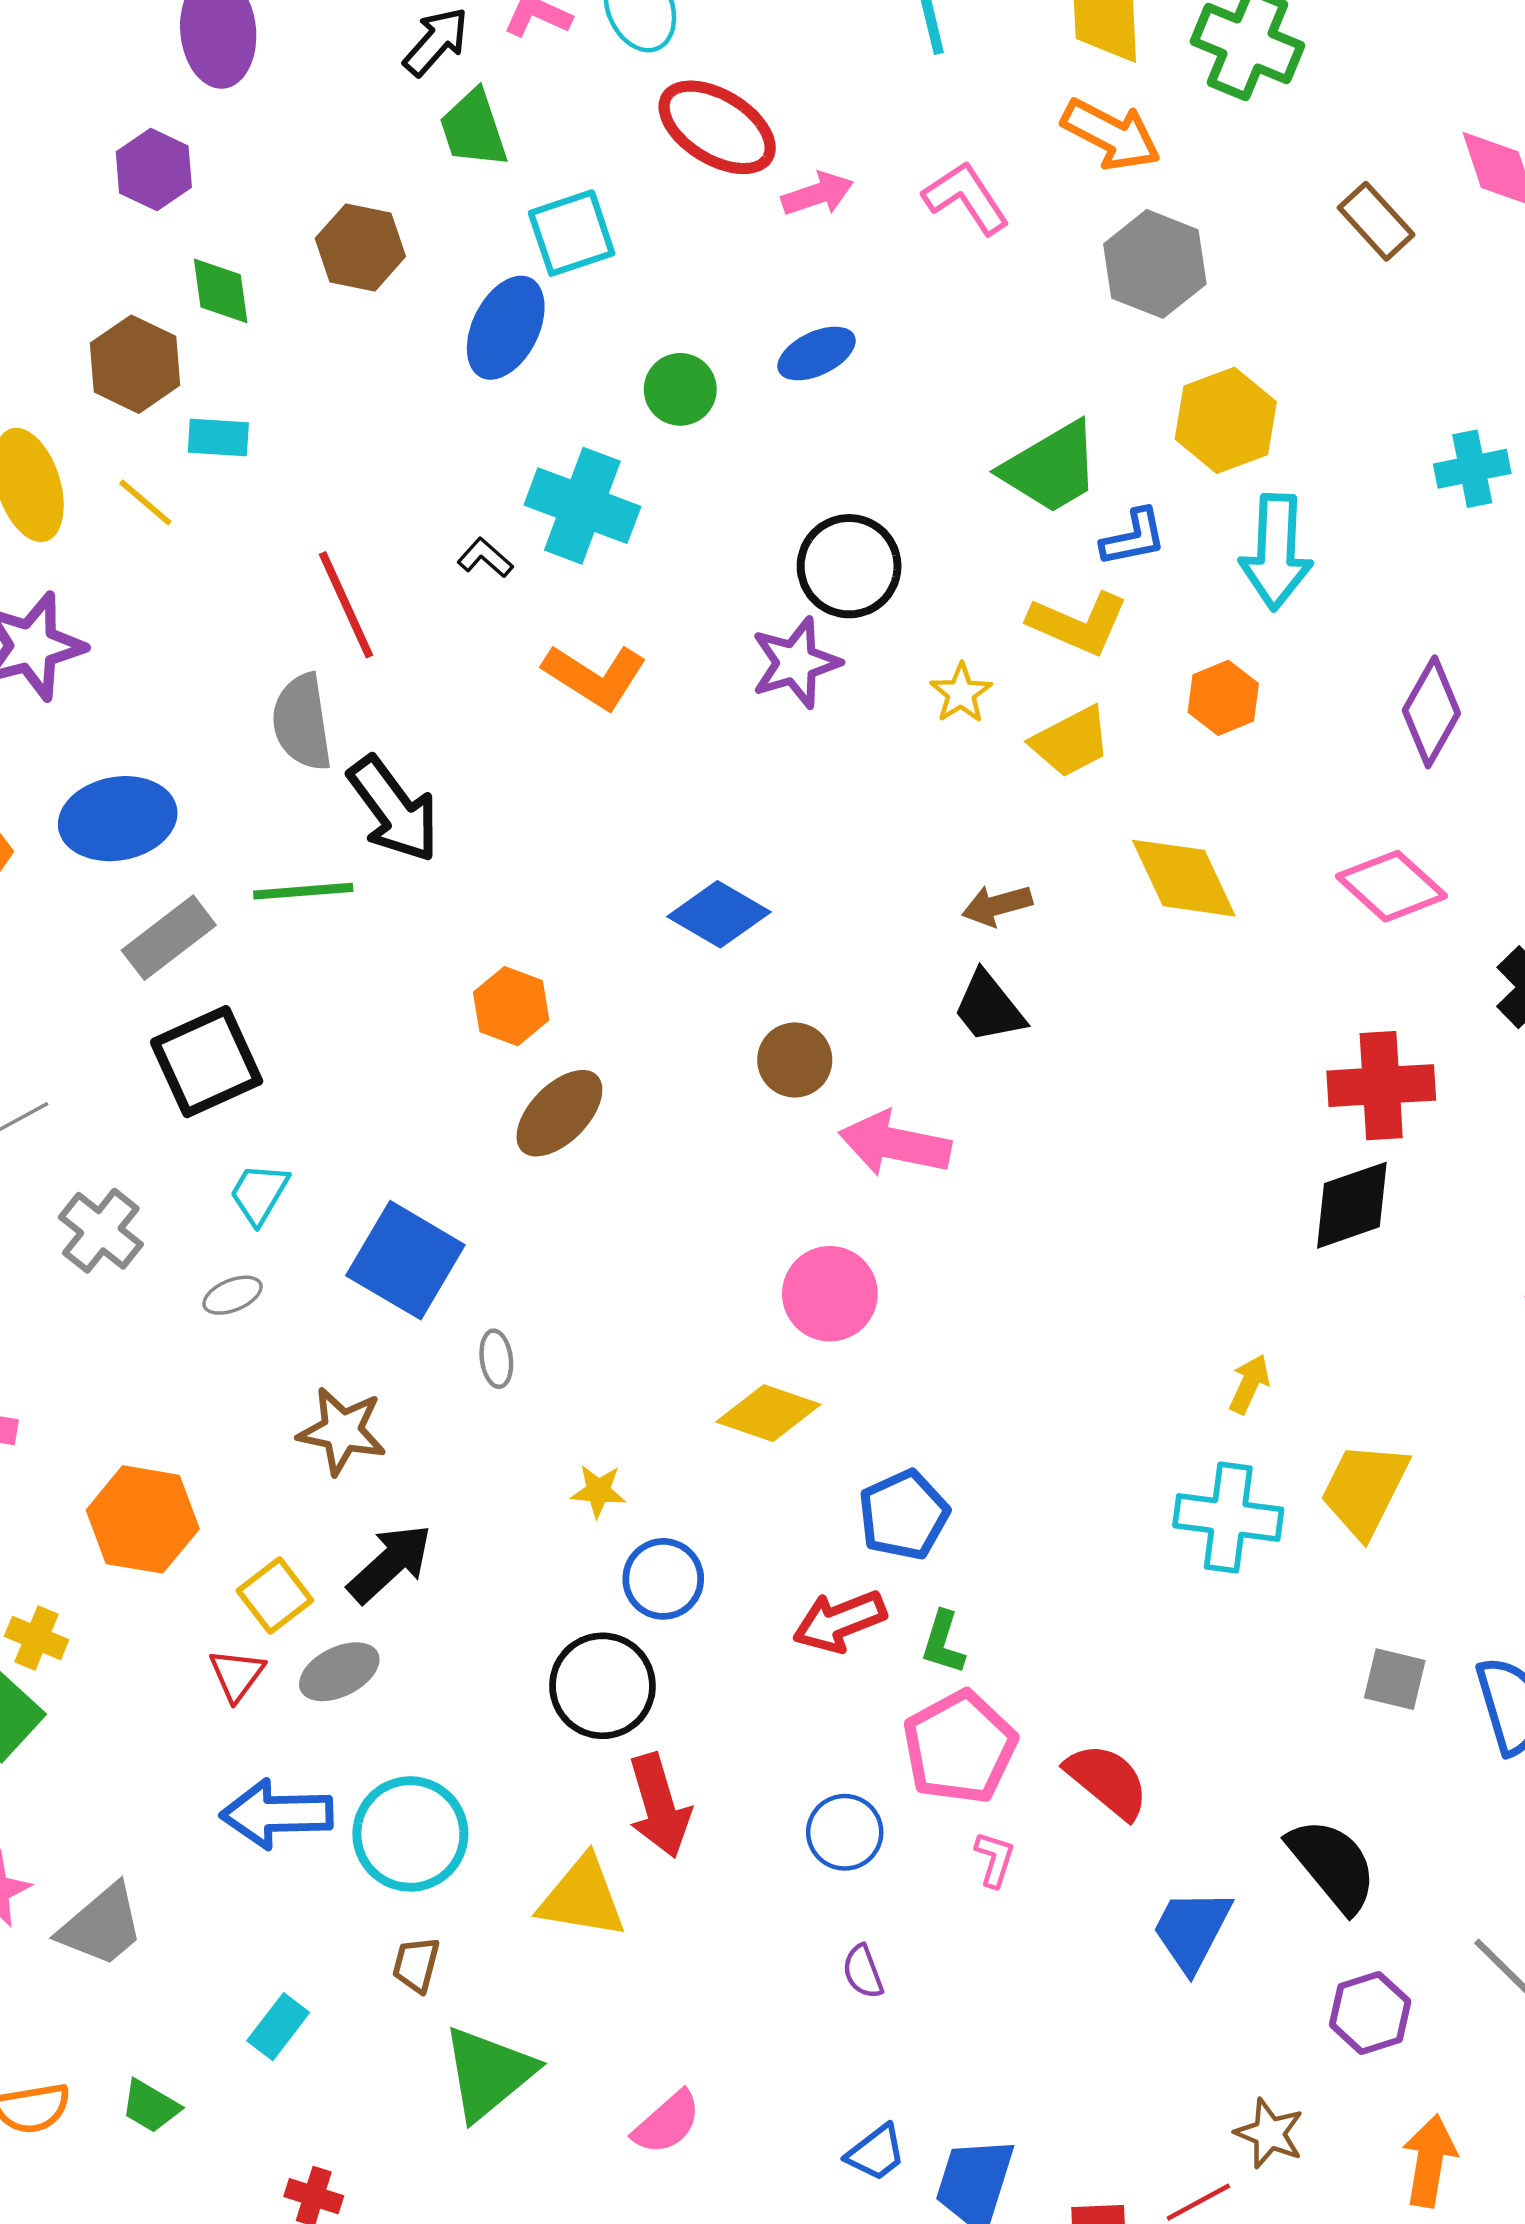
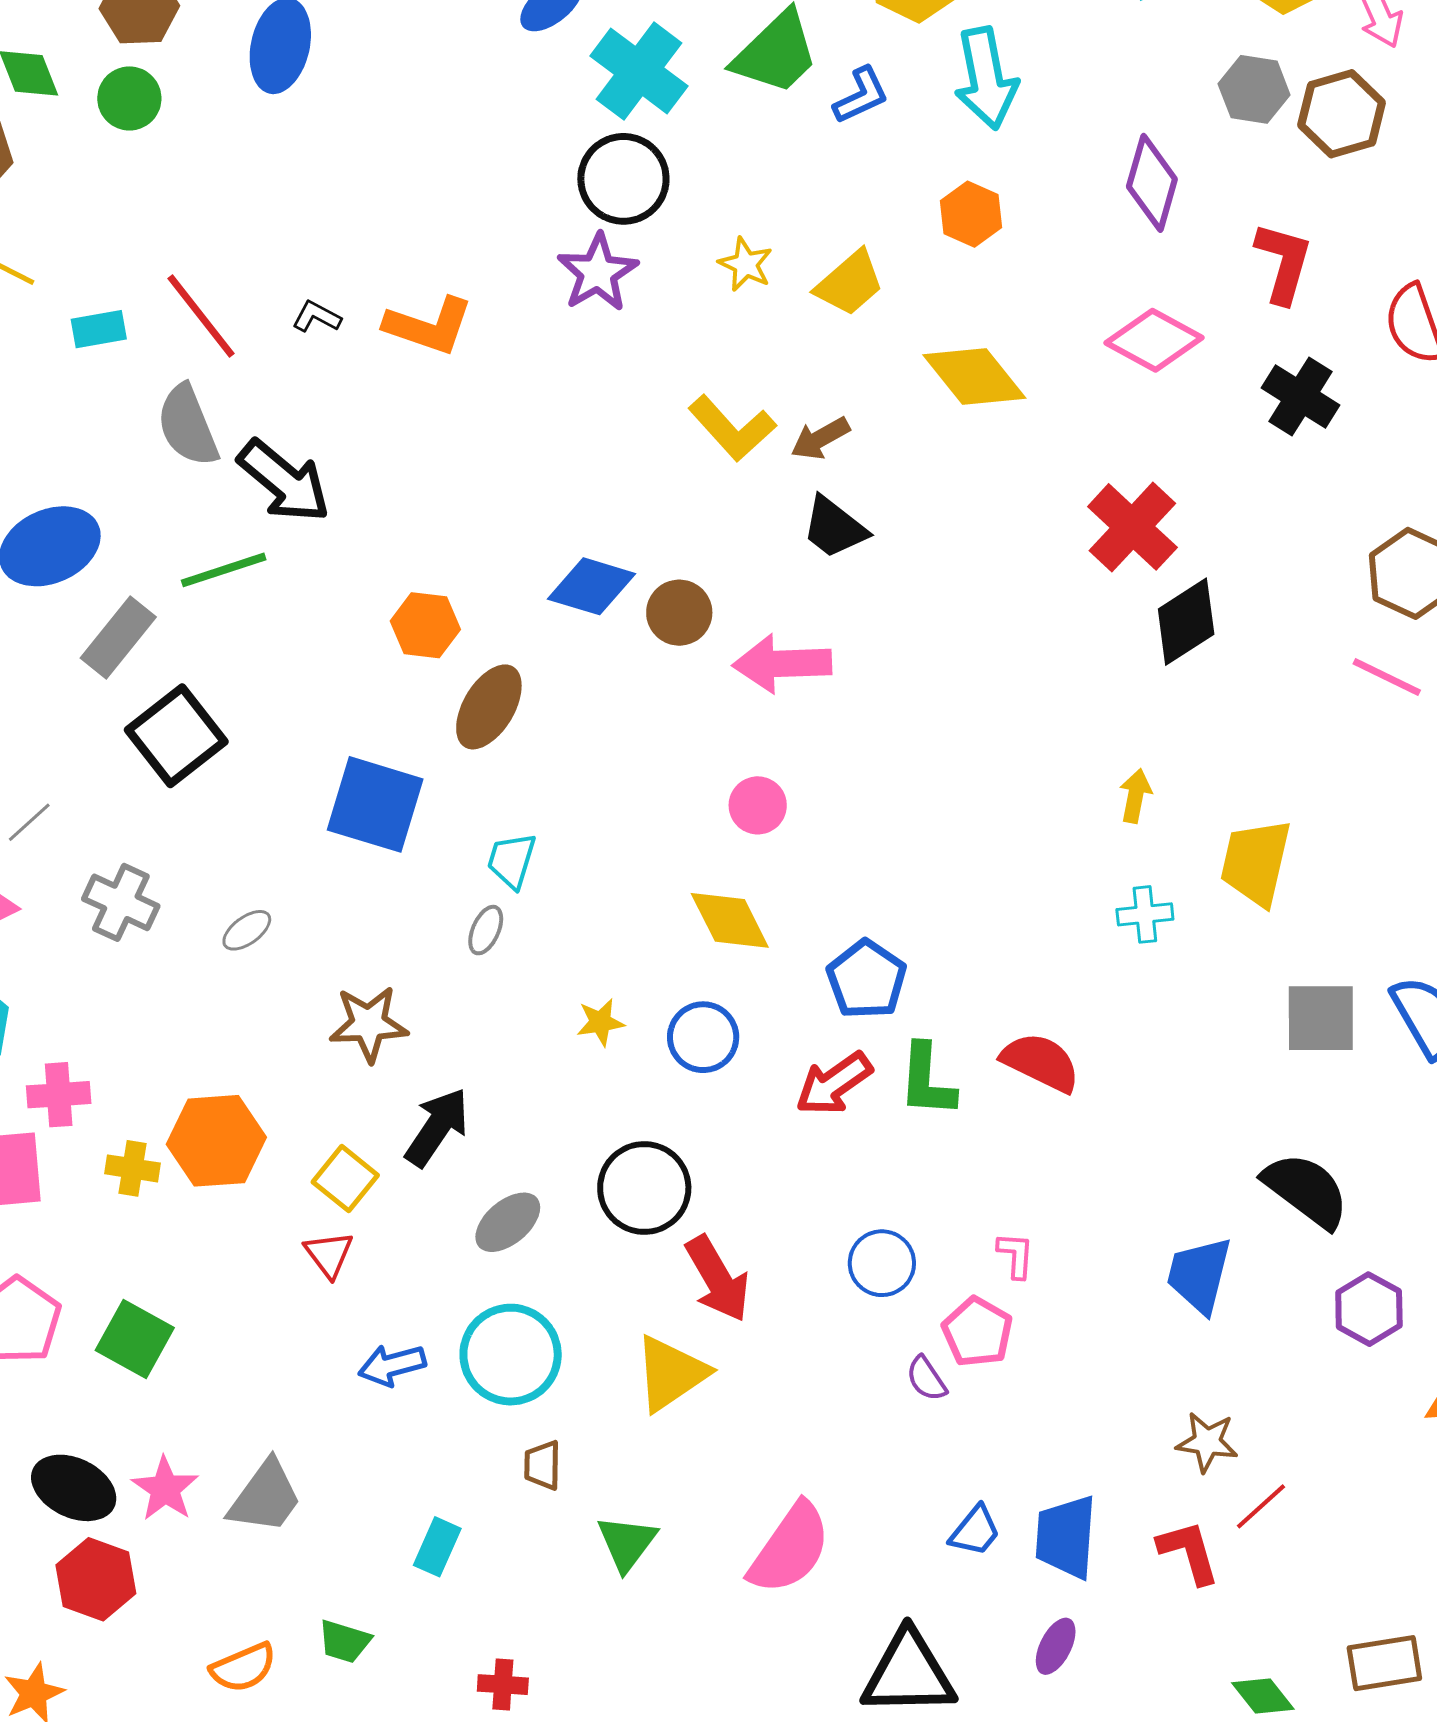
green circle: (680, 389) -> (129, 98), moved
cyan rectangle: (218, 437) -> (99, 329), moved
cyan cross: (582, 506) -> (639, 71), moved, turned 30
black L-shape: (485, 558) -> (317, 317), moved
yellow L-shape: (1078, 623) -> (732, 428), moved, turned 38
blue diamond: (719, 914) -> (592, 586), moved
red cross: (1381, 1086) -> (1132, 527), moved, turned -30
cyan trapezoid: (259, 1194) -> (512, 860), moved
blue square: (405, 1260) -> (375, 804), moved
pink circle: (830, 1294) -> (758, 805), size x0.7
gray ellipse: (496, 1359) -> (486, 930), turned 45
yellow diamond: (768, 1413) -> (730, 920), turned 58
cyan cross: (1228, 1517) -> (1145, 914), size x0.6
blue circle: (663, 1579) -> (703, 1037), moved
yellow cross: (37, 1638) -> (132, 1168), moved
green L-shape: (943, 1643) -> (927, 1080), size x1.4
gray ellipse: (339, 1672) -> (508, 1222), moved
gray square: (1395, 1679) -> (1321, 1018), size x1.4
pink pentagon: (960, 1747) -> (977, 1332), moved, size x0.7
red semicircle: (1107, 1781) -> (1041, 1062), moved
blue arrow: (277, 1814) -> (392, 1365), size x0.7
yellow triangle: (582, 1898) -> (671, 1373), turned -30
green triangle: (488, 2073) -> (627, 1543), size x0.7
pink semicircle: (667, 2123) -> (790, 1548), size x1.5
brown star: (1269, 2133) -> (1207, 1442), moved

